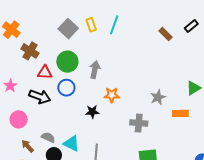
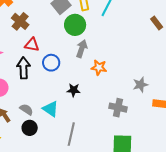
green circle: (67, 62) -> (75, 25), moved
orange star: (112, 95) -> (99, 67), moved
black arrow: (40, 97) -> (23, 68), turned -120
cyan triangle: (71, 143) -> (51, 109), moved

